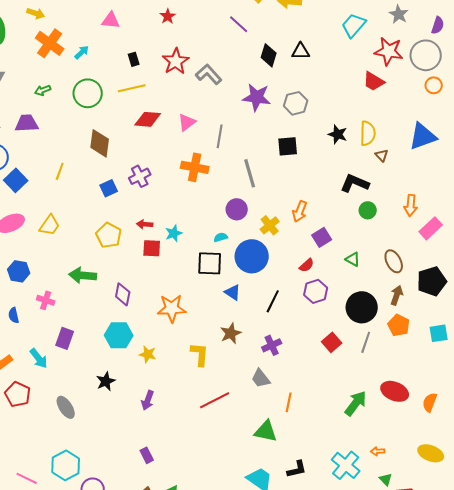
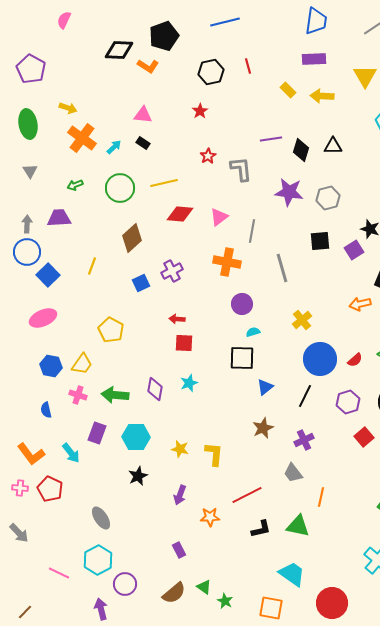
purple line: (239, 24) -> (271, 139), moved, turned -50
black rectangle: (134, 59) -> (143, 143), moved, turned -40
red star: (176, 61) -> (208, 156), size x0.6
gray L-shape: (209, 74) -> (241, 169), turned 36
brown diamond: (100, 143) -> (132, 238), turned 40
purple circle: (237, 209) -> (242, 304), moved
orange arrow: (300, 211) -> (360, 304), moved, turned 55
yellow trapezoid: (50, 225) -> (82, 364), moved
cyan star: (174, 233) -> (189, 383), moved
yellow pentagon: (109, 235) -> (111, 330), moved
purple square: (322, 237) -> (354, 250), moved
blue circle: (252, 256) -> (320, 359), moved
red semicircle: (307, 265) -> (355, 360), moved
green arrow: (83, 275) -> (115, 395), moved
purple hexagon: (316, 291) -> (348, 402), moved
blue triangle: (233, 292) -> (265, 387), turned 48
orange star: (172, 308) -> (210, 517), moved, size x0.7
cyan hexagon: (119, 335) -> (136, 437), moved
yellow L-shape: (200, 354) -> (214, 454), moved
gray ellipse: (66, 407) -> (101, 518), moved
black L-shape: (297, 469) -> (261, 529), moved

